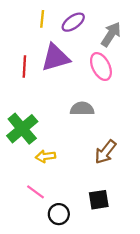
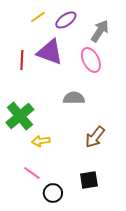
yellow line: (42, 19) -> (38, 17), turned 49
purple triangle: (55, 58) -> (50, 52), turned 36

